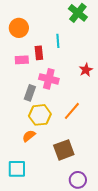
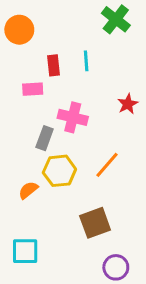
orange circle: (19, 28) -> (19, 30), moved
red rectangle: (39, 53) -> (53, 65), moved
orange semicircle: (29, 136) -> (28, 190), moved

